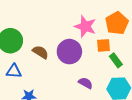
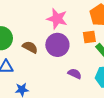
pink star: (85, 26) -> (57, 19), moved

